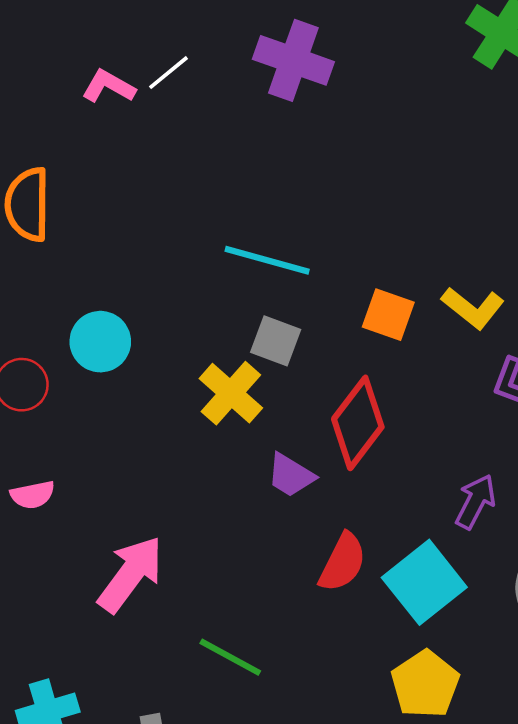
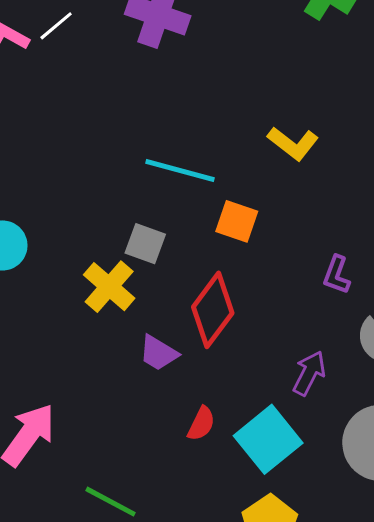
cyan line: (267, 260) -> (180, 170), moved
yellow L-shape: (473, 308) -> (293, 143), moved
red semicircle: (343, 562) -> (201, 424), size x0.7

